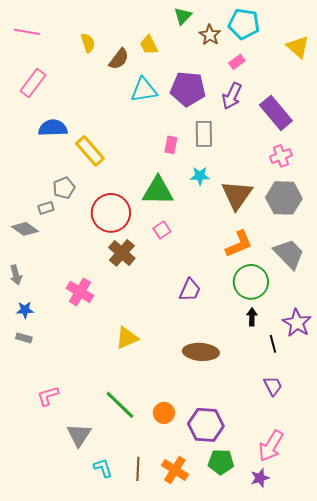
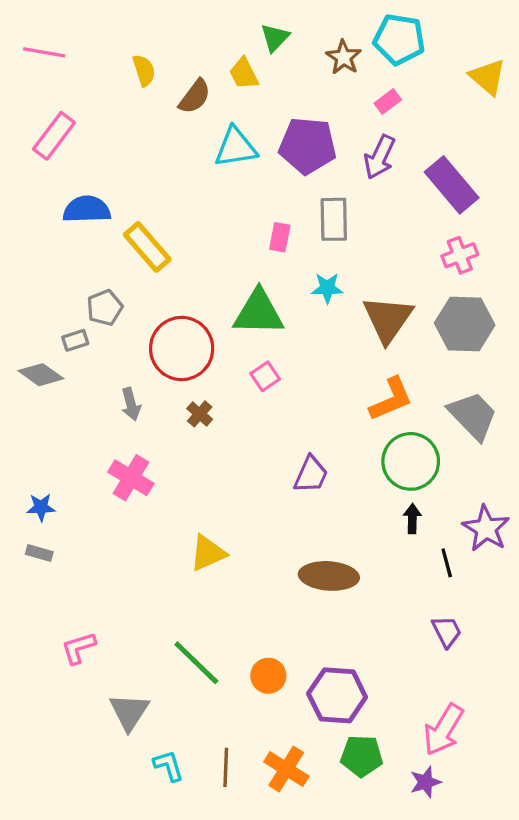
green triangle: (183, 16) -> (275, 38), moved
brown cross: (122, 253) -> (200, 414), size x0.6
gray arrow: (16, 275) -> (131, 404), moved

